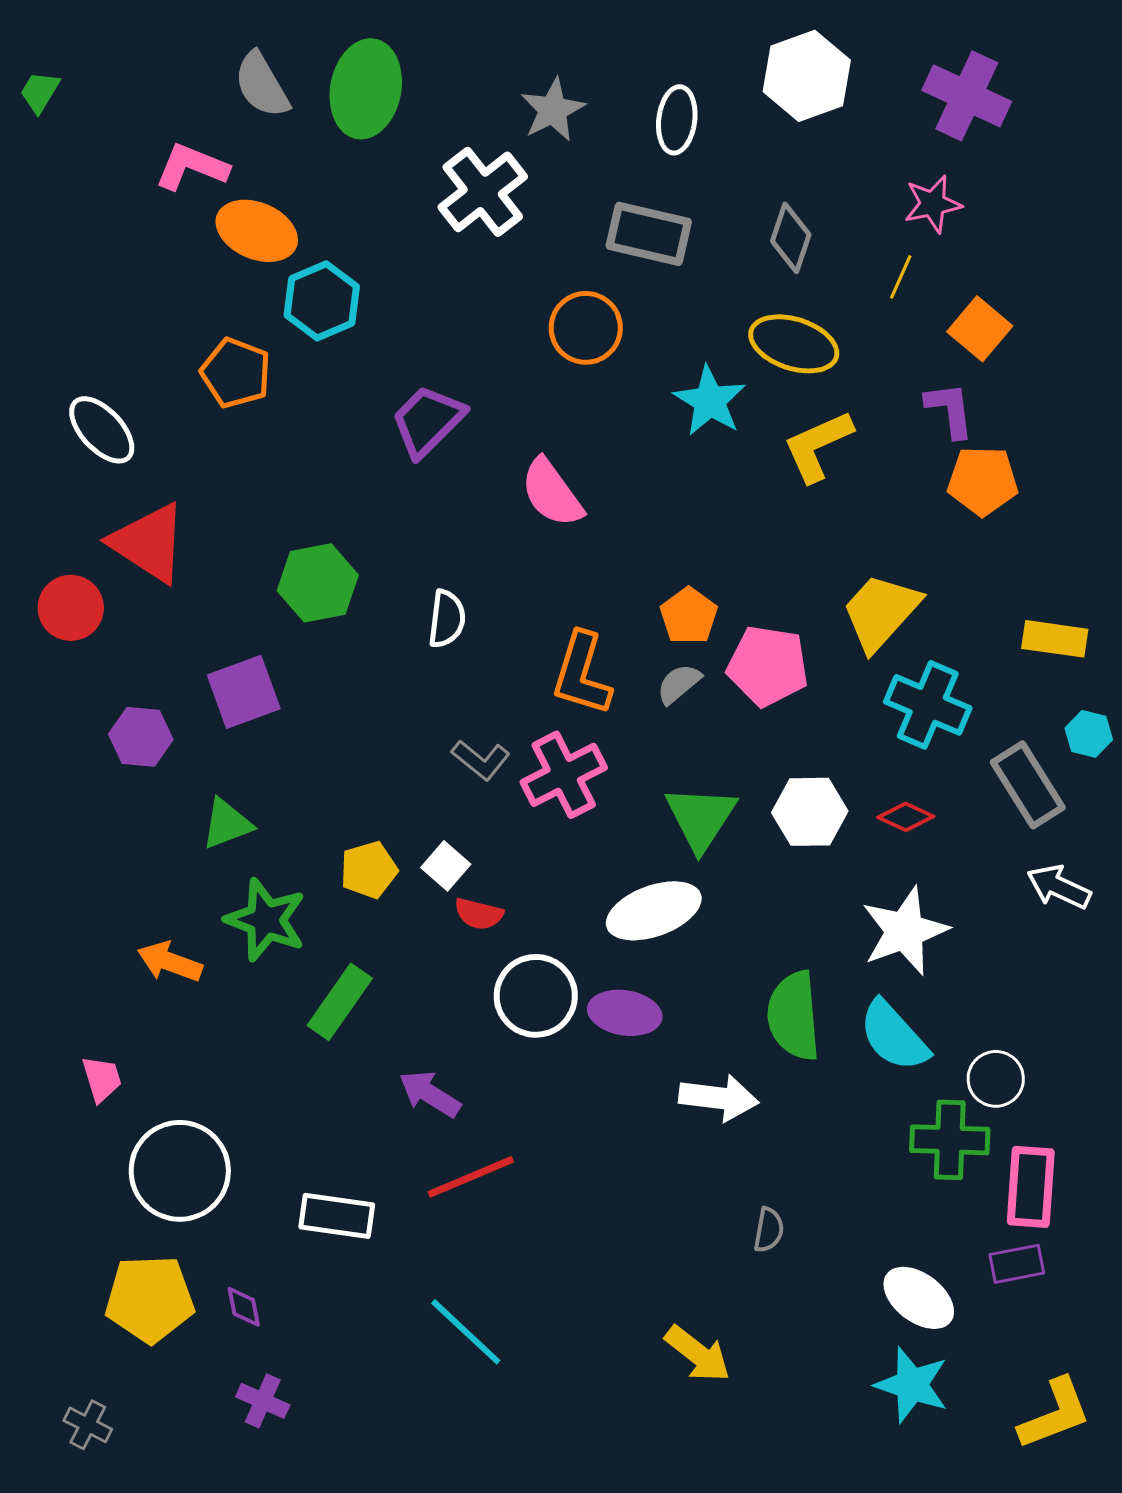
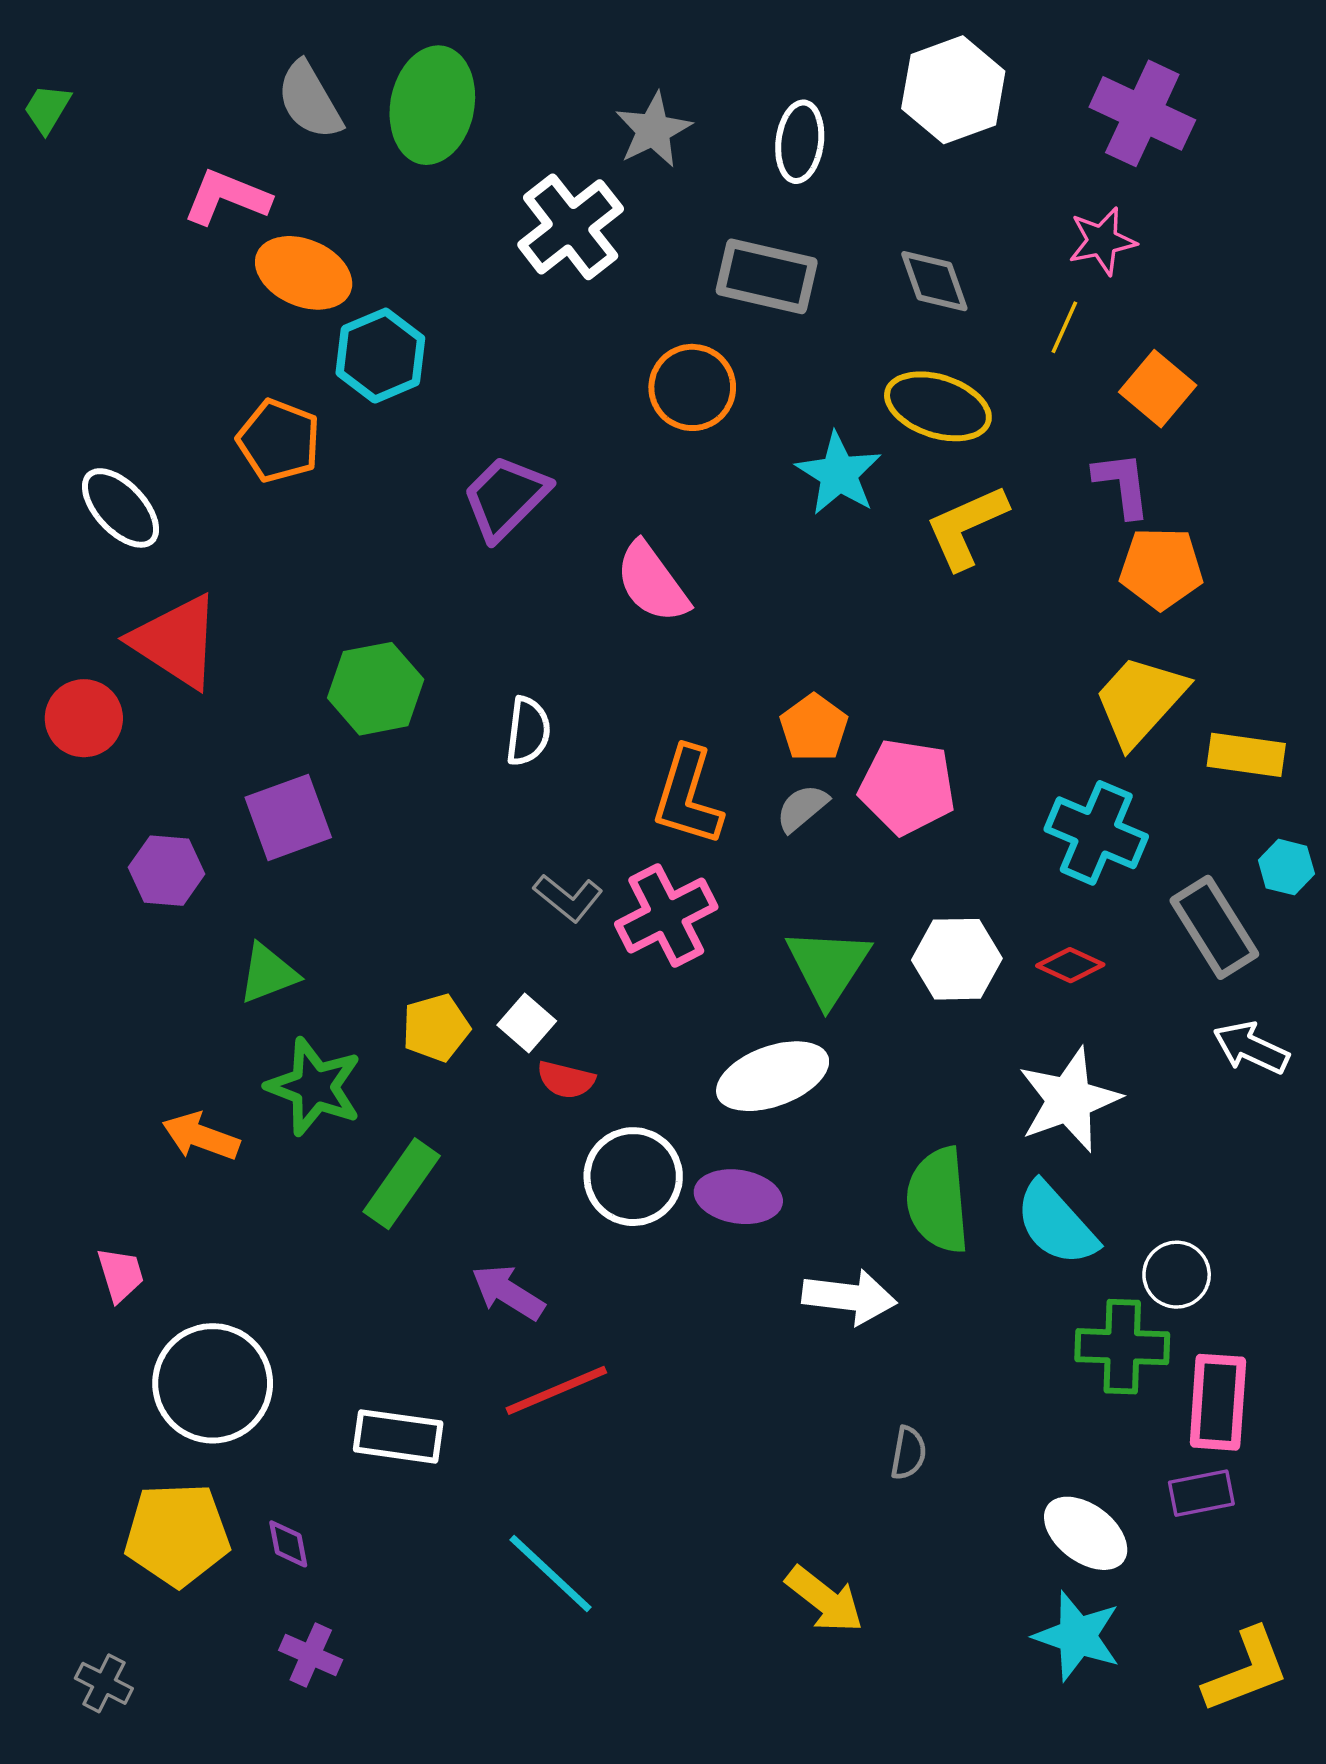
gray diamond: (791, 238) -> (934, 281), turned -38
yellow trapezoid: (881, 612) -> (1140, 701), moved

